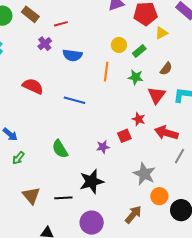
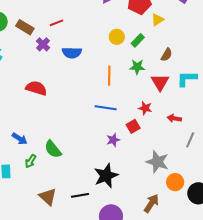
brown rectangle: (30, 14) -> (25, 27), moved
orange line: (106, 72) -> (109, 76), moved
blue line: (75, 100) -> (106, 108), moved
red arrow: (166, 133) -> (174, 118), size x0.6
green semicircle: (60, 149) -> (53, 149), moved

